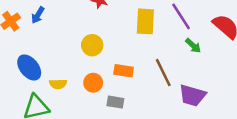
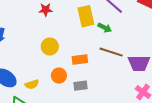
green arrow: (193, 46) -> (105, 28), moved
brown line: (163, 73) -> (111, 52), turned -30

